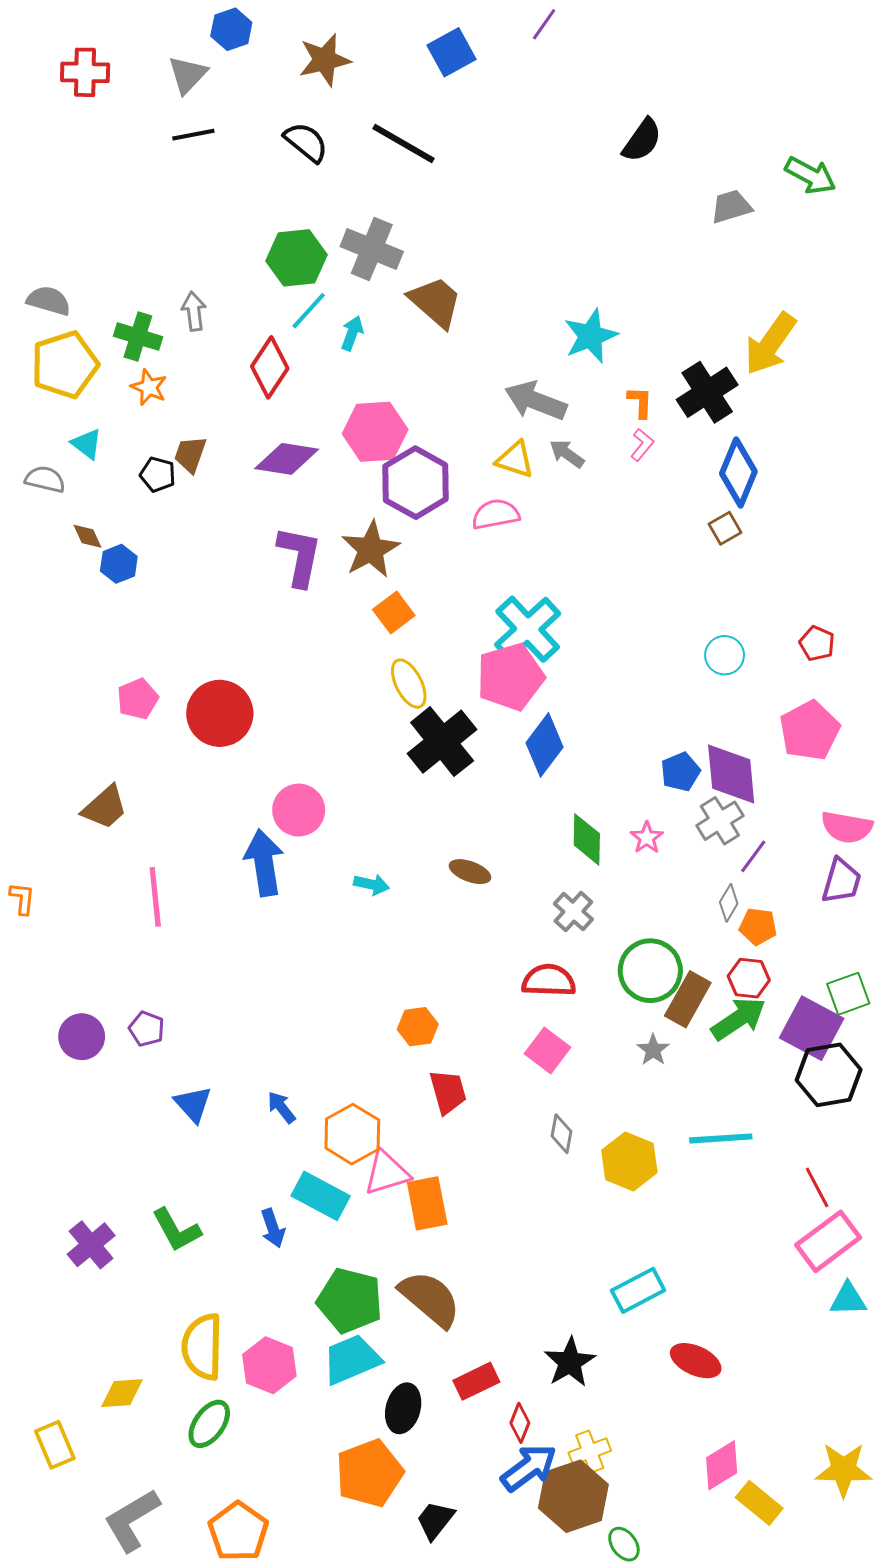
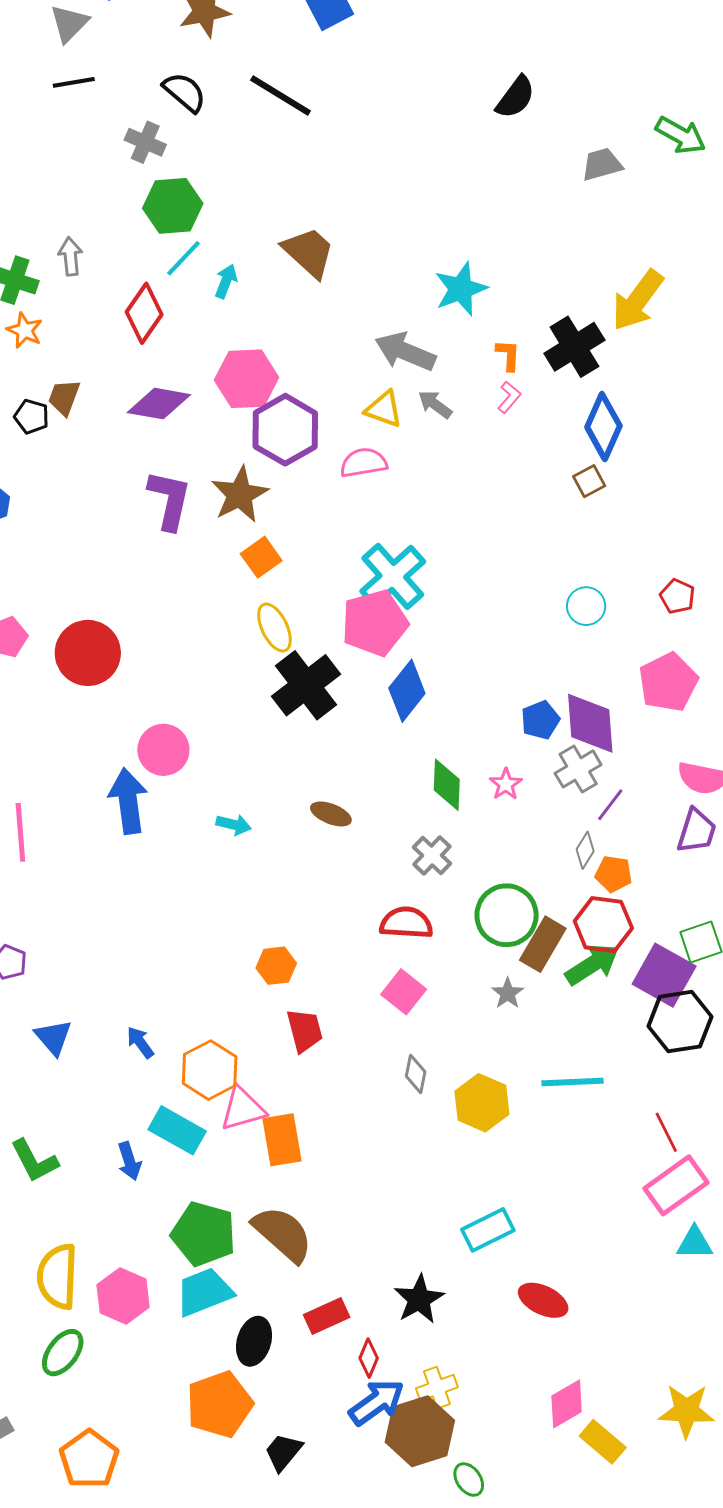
gray cross: (372, 249) -> (145, 142), moved, size x0.7
red hexagon: (749, 978) -> (603, 925), size x1.4

